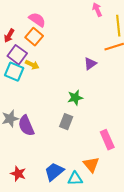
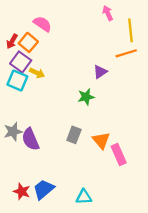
orange square: (34, 37) -> (28, 42), moved
green star: (75, 98) -> (86, 97), moved
orange triangle: (91, 165) -> (101, 140), moved
blue trapezoid: (54, 172) -> (44, 189), moved

